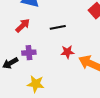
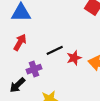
black line: (58, 27) -> (55, 50), moved

